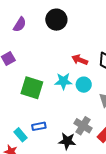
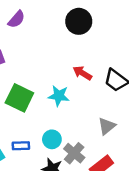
black circle: (56, 20) -> (79, 21), moved
cyan circle: (84, 85) -> (52, 139), moved

